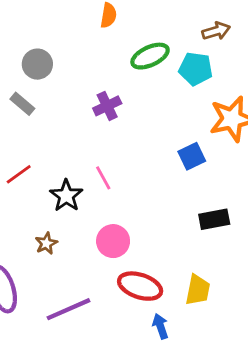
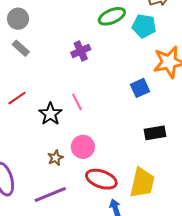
gray circle: (37, 64) -> (18, 19), moved
brown star: (46, 243) -> (55, 158), moved
yellow trapezoid: (198, 290) -> (142, 183), size x1.4

